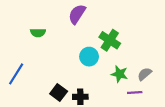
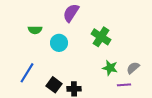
cyan circle: (89, 57) -> (59, 43), moved
blue line: (16, 74) -> (27, 73), moved

